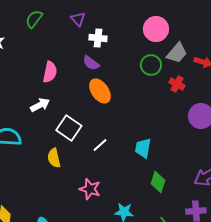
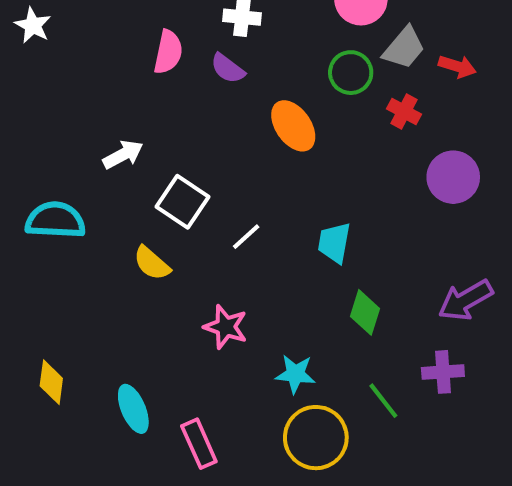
pink semicircle: (50, 72) -> (168, 52), moved
orange ellipse: (100, 91) -> (293, 126), moved
yellow semicircle: (54, 158) -> (152, 263), turned -36

